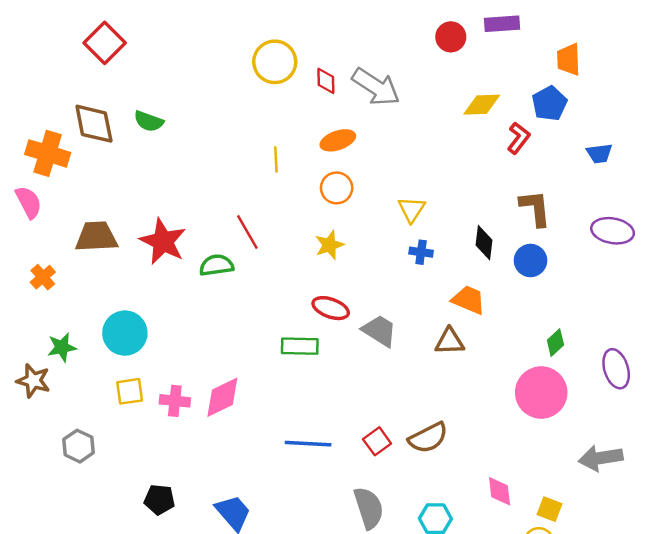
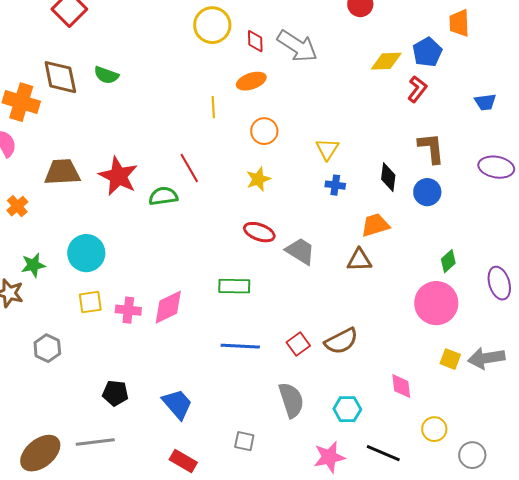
blue pentagon: (549, 103) -> (427, 52), moved
orange ellipse: (338, 140) -> (251, 81), moved
orange trapezoid: (469, 300) -> (375, 225), turned -40
green rectangle: (300, 346) -> (234, 286), moved
yellow square: (549, 509) -> (450, 359), moved

